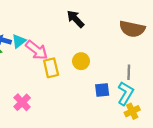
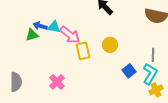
cyan triangle: (19, 41) -> (54, 27), turned 48
blue square: (102, 90) -> (129, 71), turned -32

